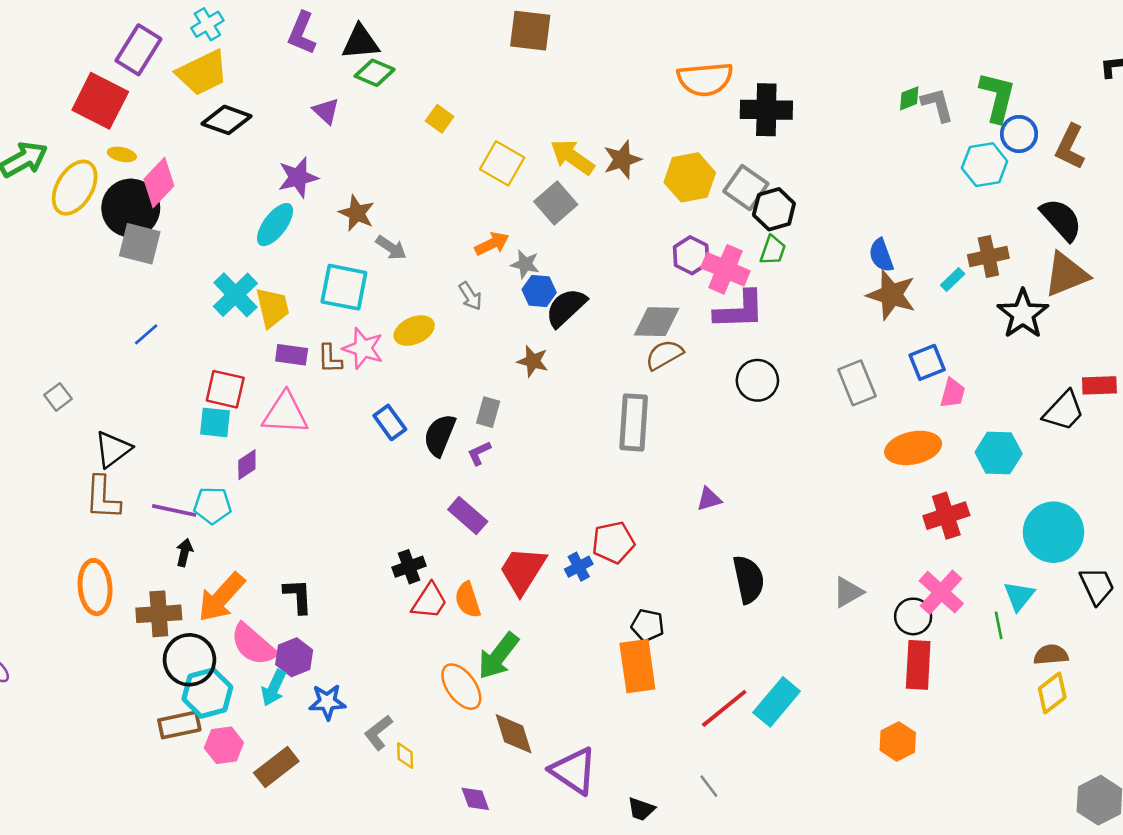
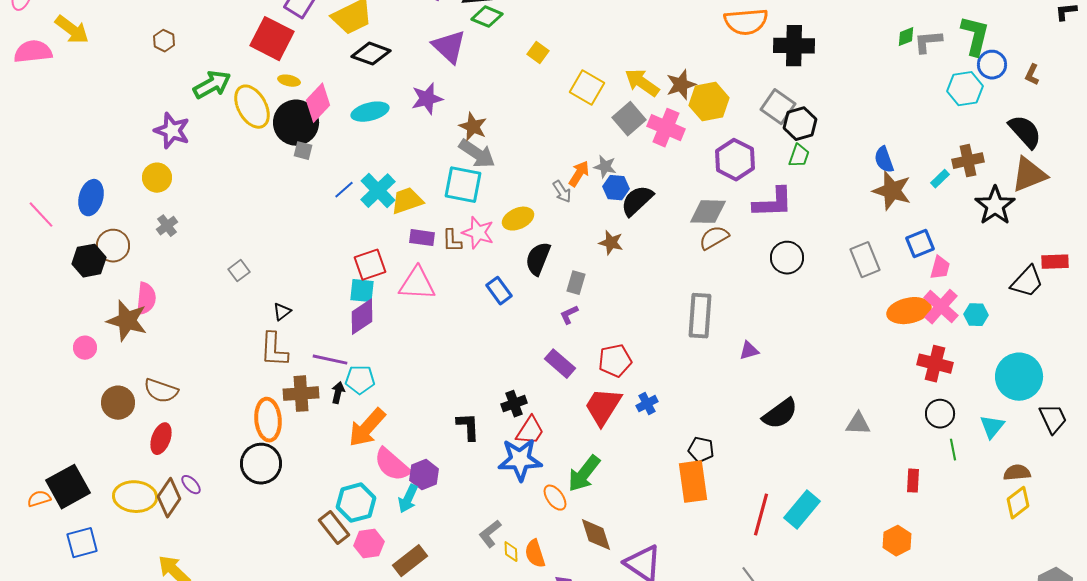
gray L-shape: (937, 105) -> (928, 42), turned -80
purple triangle: (326, 111) -> (449, 47), size x1.6
brown L-shape: (1070, 147) -> (1032, 75), size x0.6
yellow hexagon: (690, 177) -> (709, 102), moved
yellow ellipse: (75, 188) -> (252, 107), turned -60
cyan ellipse: (275, 225) -> (370, 112), moved, turned 39
gray square: (140, 244) -> (303, 151), size x0.6
orange arrow: (492, 244) -> (579, 174), moved, turned -32
gray arrow: (391, 248) -> (477, 154), moved, size x1.5
purple hexagon: (691, 255) -> (735, 160), size x1.4
pink cross: (725, 269) -> (666, 128), moved
yellow trapezoid: (272, 308) -> (407, 201), turned -96
blue line: (146, 334) -> (344, 190), moved
red square: (225, 389) -> (370, 265), turned -32
gray rectangle: (634, 422) -> (700, 316), moved
black semicircle: (440, 435) -> (538, 259), moved
black triangle: (113, 449) -> (282, 312), size x0.6
cyan hexagon: (999, 453) -> (976, 315), size x0.7
purple diamond: (247, 465) -> (362, 317), moved, size x1.5
cyan pentagon: (212, 505) -> (360, 380), moved
red cross: (946, 516) -> (935, 364), turned 32
red pentagon: (613, 542) -> (615, 361), moved
black semicircle: (748, 579) -> (780, 414), turned 66
gray triangle: (848, 592) -> (858, 424), turned 32
pink cross: (941, 592) -> (941, 307), moved
black L-shape: (298, 596) -> (468, 427), moved
orange semicircle: (468, 600) -> (535, 554), moved
brown cross: (159, 614) -> (301, 394), moved
black circle: (913, 616) -> (940, 414), moved
green line: (999, 625) -> (953, 450), moved
black circle: (189, 660) -> (261, 464), moved
red rectangle: (918, 665) -> (913, 481), size x0.6
orange ellipse: (461, 687) -> (555, 498), size x0.7
blue star: (327, 702) -> (520, 460), moved, size x1.5
red line: (724, 708) -> (761, 515), turned -36
brown rectangle: (179, 725) -> (334, 528), turned 64

